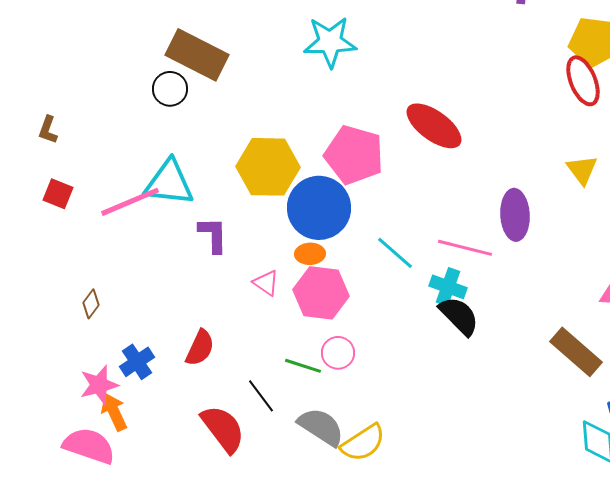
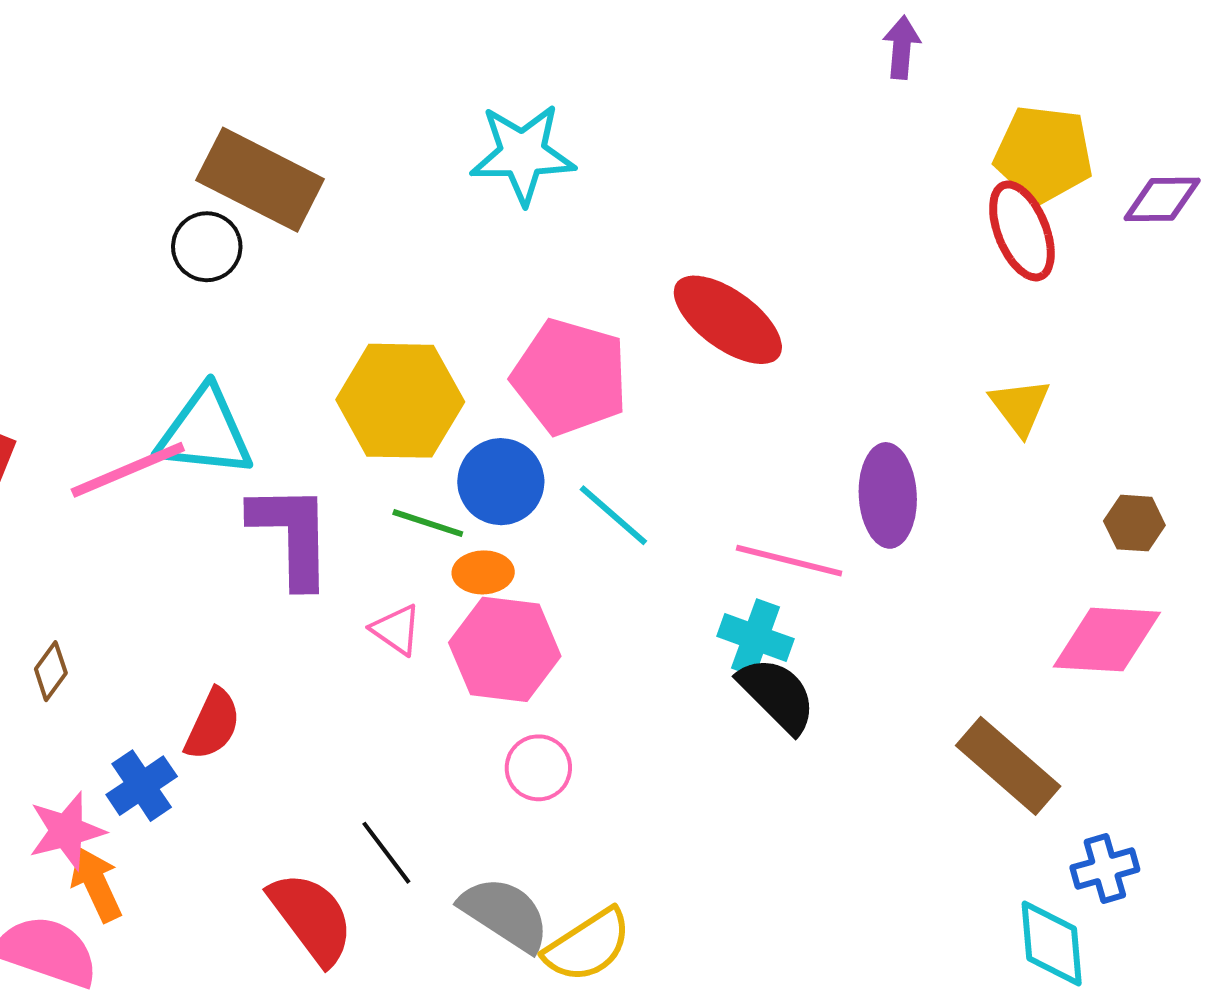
blue circle: (319, 208) -> (501, 482), size x0.7
purple L-shape: (213, 235) -> (292, 535), size x1.5
cyan line: (395, 253) -> (613, 515), moved
red semicircle: (200, 348) -> (213, 724), moved
green line: (303, 366) -> (428, 523), moved

